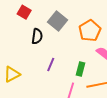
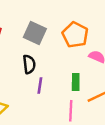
black semicircle: (37, 36) -> (29, 64), moved

